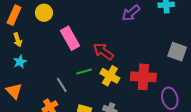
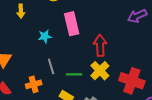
red arrow: (103, 51) -> (100, 45), turned 35
cyan star: (20, 62) -> (45, 36), moved
green line: (84, 71) -> (74, 74), moved

